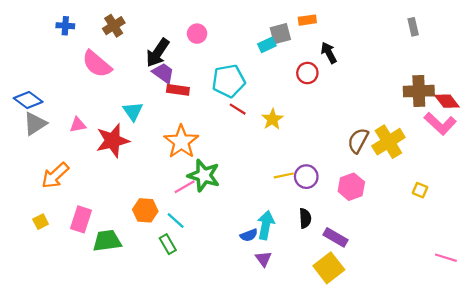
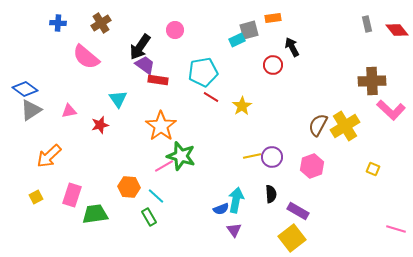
red diamond: (447, 101) -> (397, 30), moved
red star: (113, 141) -> (100, 125), size x0.6

